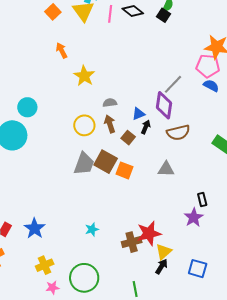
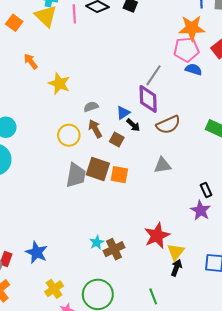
black arrow: (146, 127) -> (133, 125), turned 120
brown cross: (132, 242) -> (114, 249), moved

